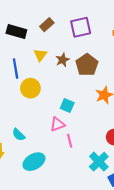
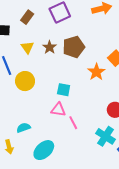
brown pentagon: (87, 65) -> (74, 47), turned 30
pink triangle: (58, 124) -> (58, 110), turned 42
cyan semicircle: (19, 135) -> (23, 128), turned 128

